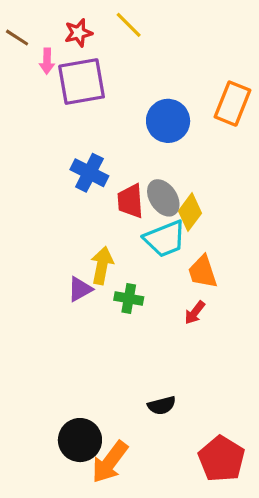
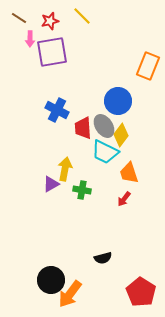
brown line: (17, 38) -> (19, 18), moved
blue circle: (168, 121) -> (118, 101), moved
cyan trapezoid: (165, 239) -> (105, 152), turned 48

